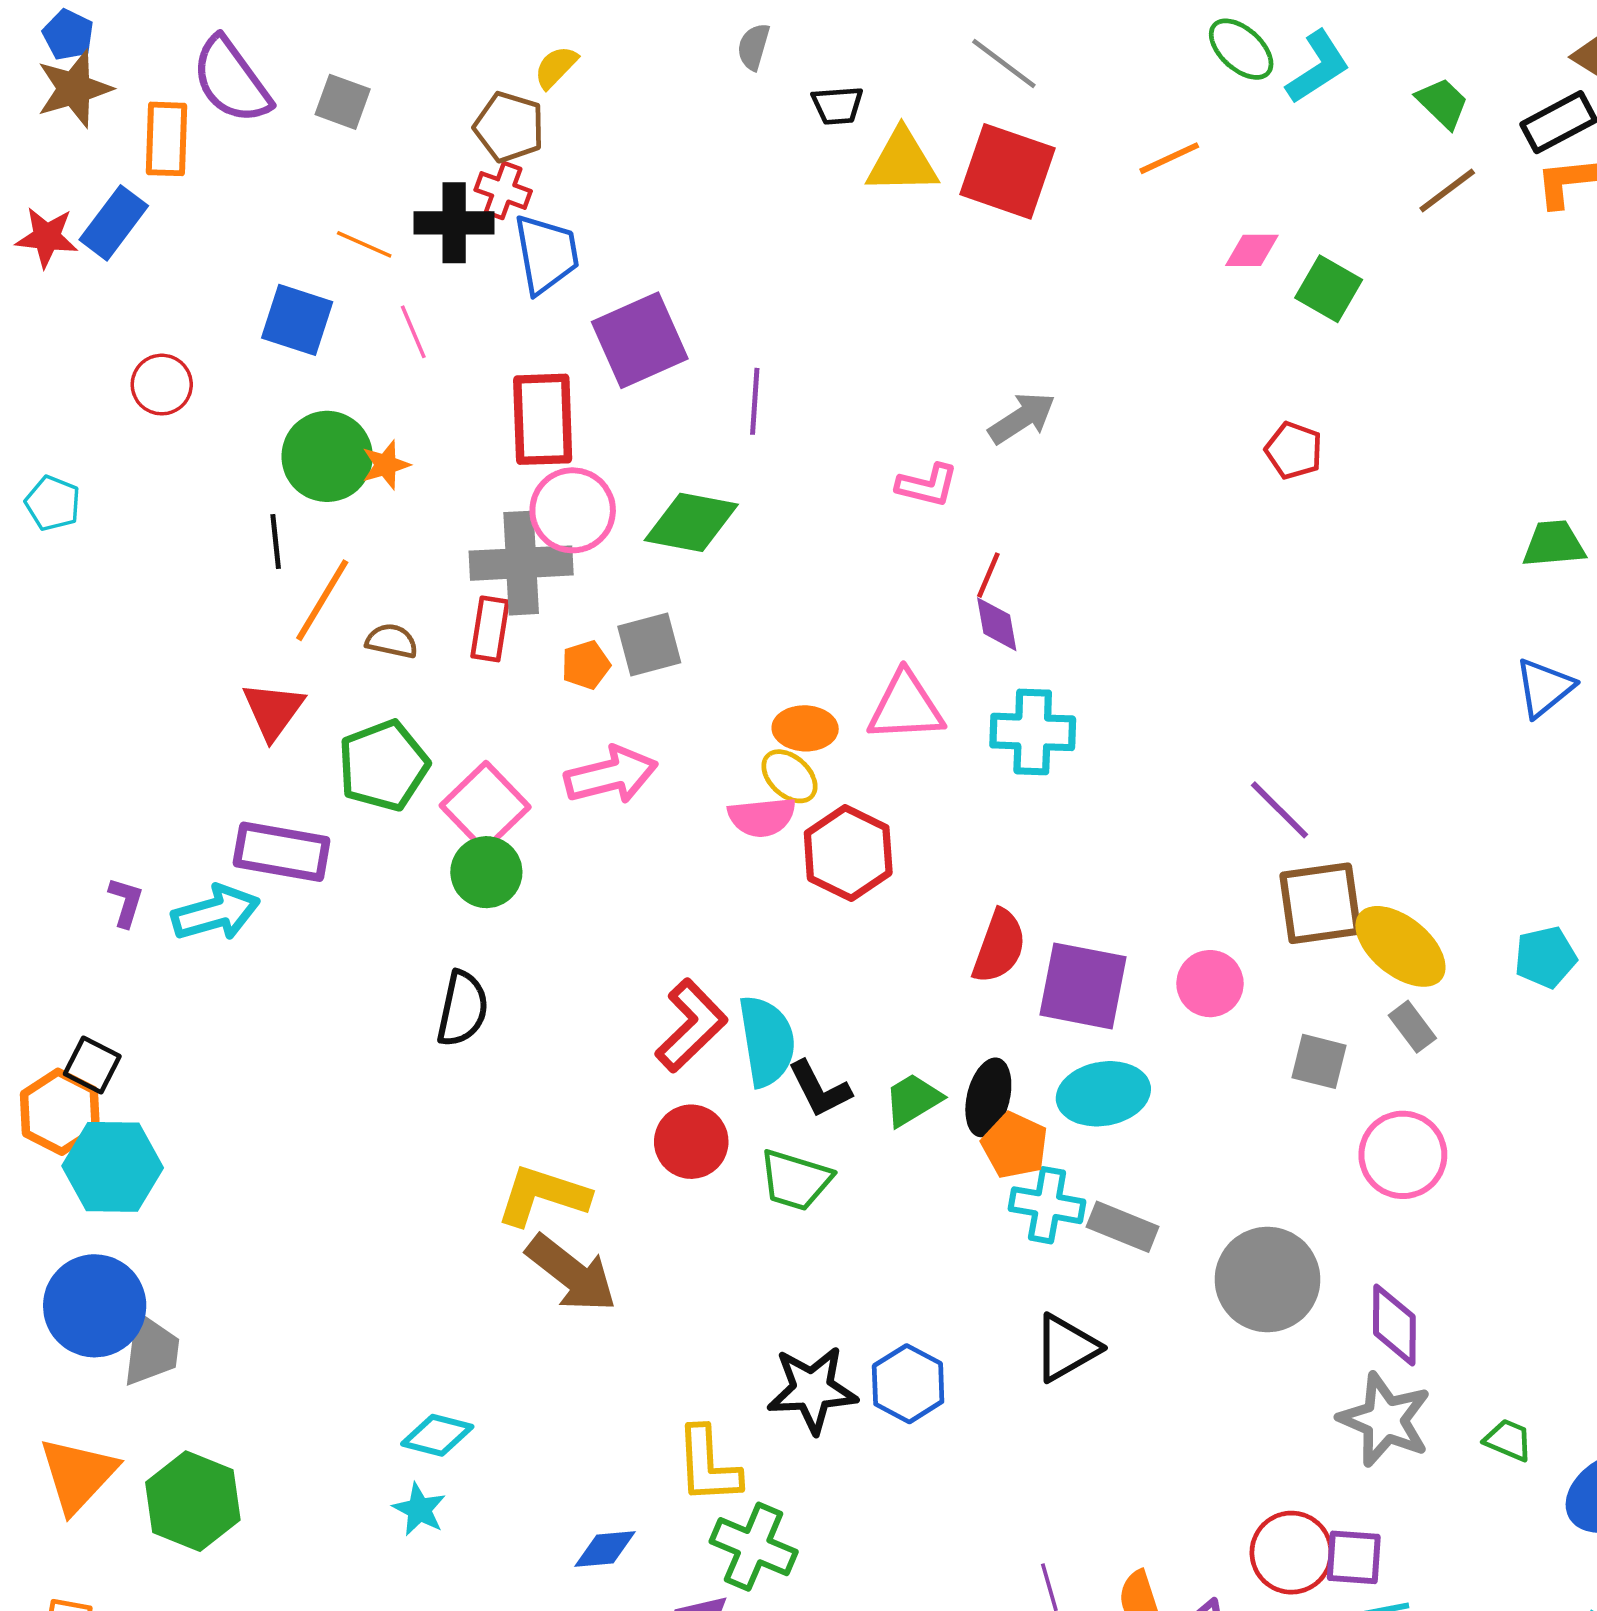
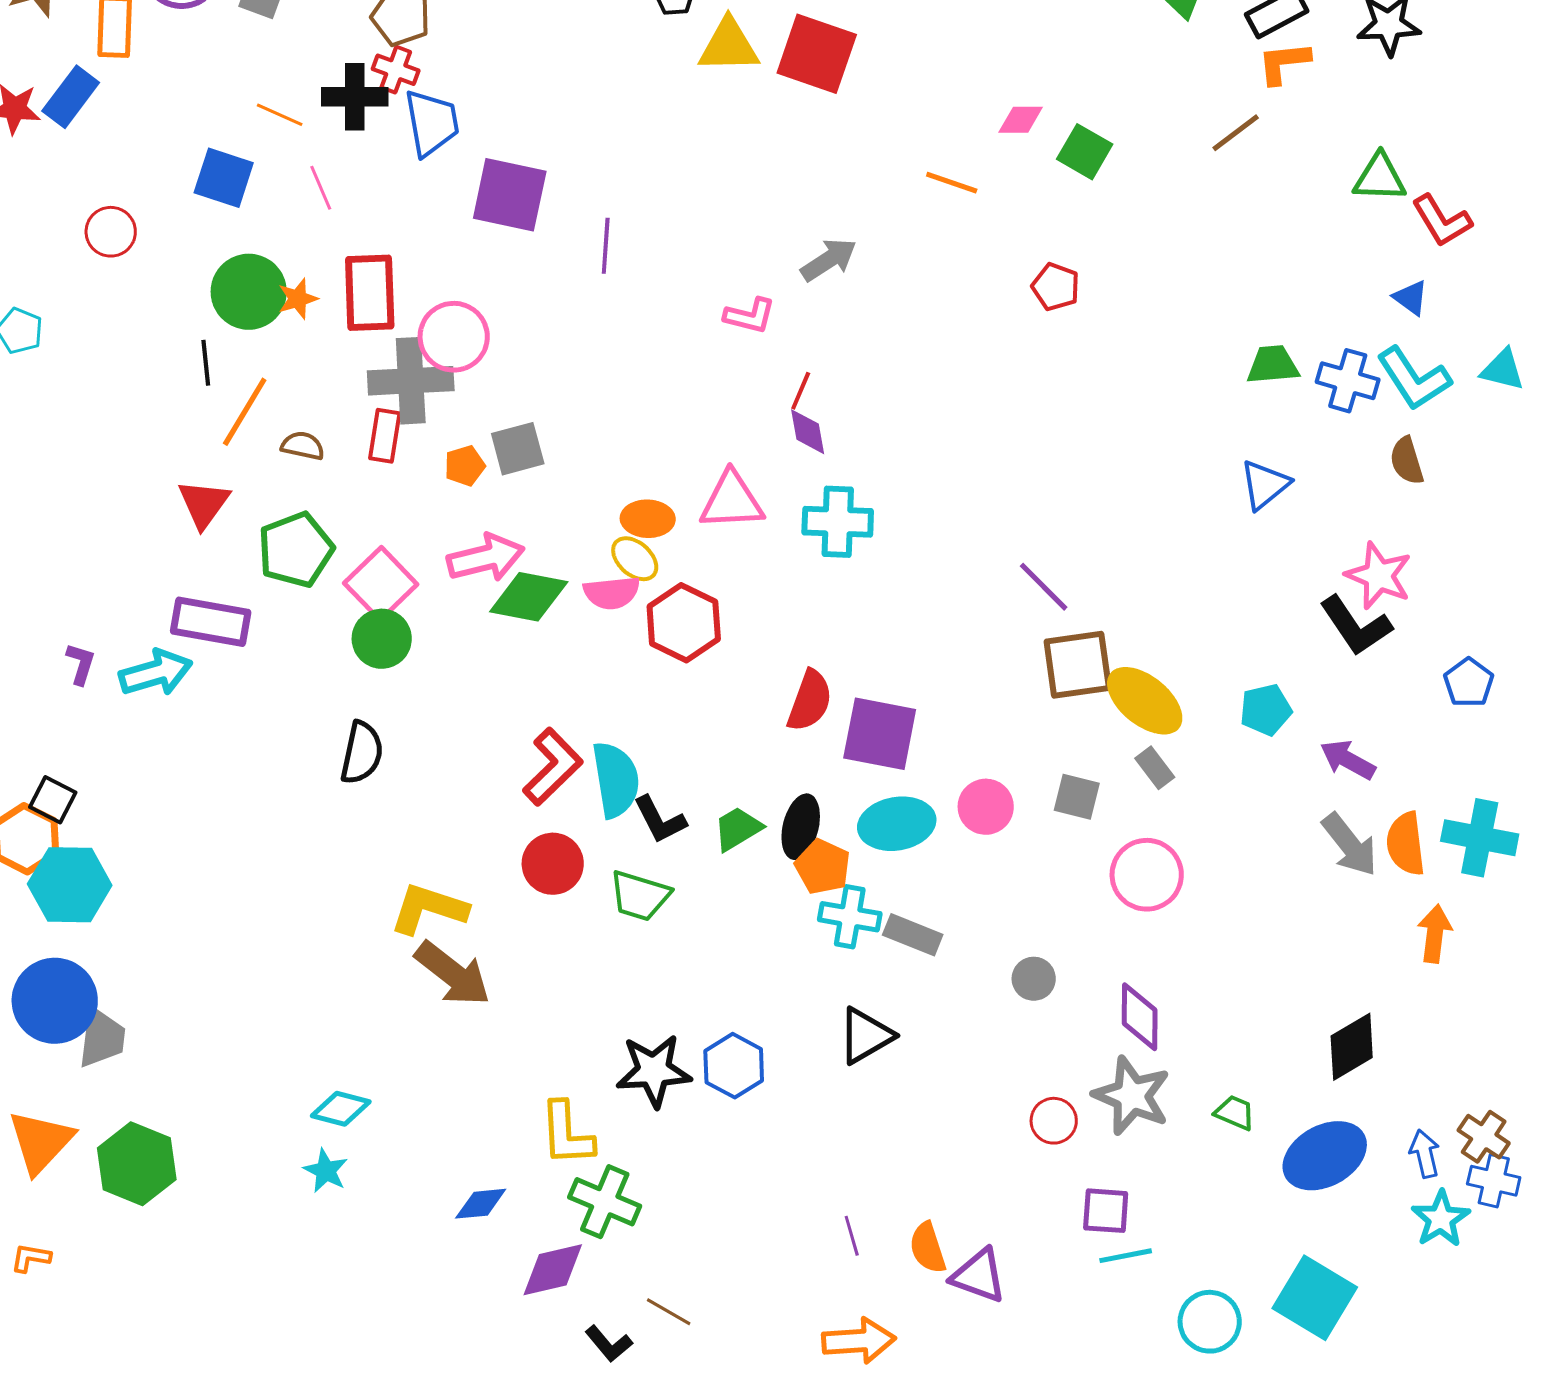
orange line: (1169, 158) -> (952, 183), moved, turned 44
brown line: (1447, 190) -> (1236, 133), moved
purple square: (640, 340) -> (510, 195), turned 36
red rectangle: (543, 419) -> (370, 293), moved
green diamond: (691, 522) -> (529, 597), moved
pink circle: (1210, 984) -> (986, 807), moved
gray circle: (1267, 1279) -> (1034, 979), size x0.5
red circle: (1291, 1553) -> (1054, 1121), moved, size x0.7

